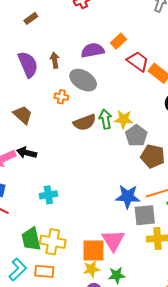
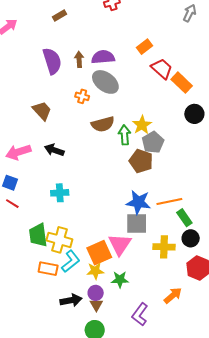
purple semicircle: (93, 50) -> (103, 57), moved
green arrow: (105, 119) -> (125, 135), moved
yellow star: (124, 119) -> (142, 125), turned 30
black arrow: (27, 153) -> (54, 150), moved
brown pentagon: (153, 156) -> (141, 161), moved
gray square: (145, 215) -> (137, 223), moved
orange square: (94, 251) -> (99, 253), turned -30
cyan L-shape: (18, 270) -> (71, 261), moved

